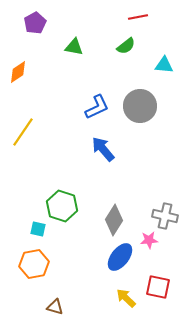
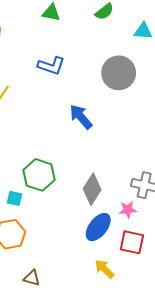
blue L-shape: (97, 107) -> (51, 66), moved, turned 44
red square: (158, 287) -> (132, 242), moved

